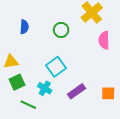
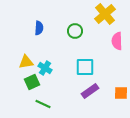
cyan square: (56, 67) -> (85, 67), moved, turned 36
cyan cross: (45, 88) -> (45, 68), moved

